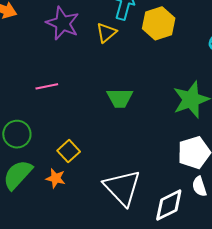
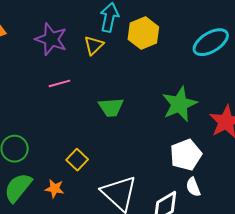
pink line: (47, 86) -> (59, 83), moved
yellow square: (69, 151) -> (77, 160), moved

